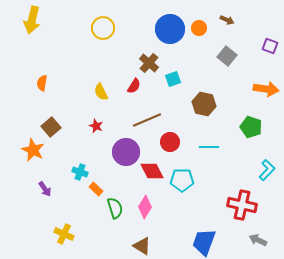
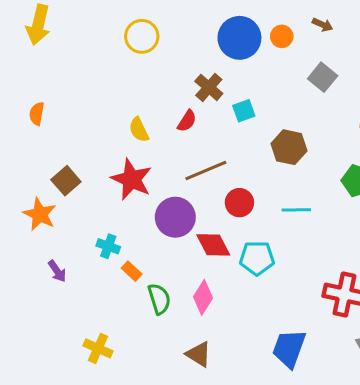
orange semicircle: (42, 83) -> (37, 114), moved
red star: (96, 126) -> (132, 179), size x2.0
yellow cross: (64, 234) -> (98, 348), moved

